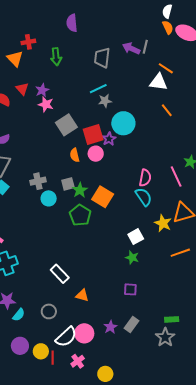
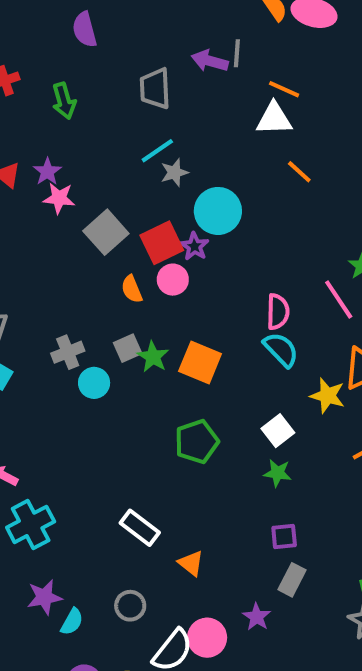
green pentagon: (80, 215) -> (197, 442), moved, turned 30
orange triangle: (82, 295) -> (191, 563), turned 32
gray rectangle: (132, 325) -> (292, 580), moved

